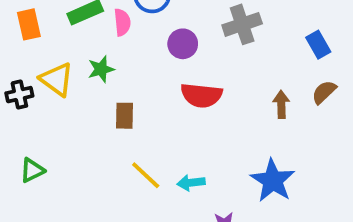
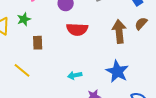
brown arrow: (281, 104) -> (119, 31), size x1.6
yellow line: (146, 175) -> (22, 70), moved

